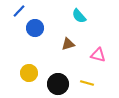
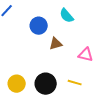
blue circle: (35, 28) -> (39, 26), moved
yellow circle: (29, 73) -> (17, 84), moved

